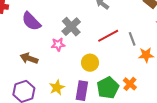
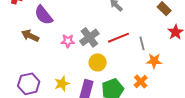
gray cross: (71, 27) -> (89, 37), moved
brown arrow: (29, 58) -> (30, 36), moved
orange cross: (130, 84) -> (141, 82), moved

